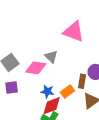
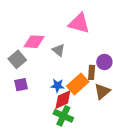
pink diamond: (36, 68) -> (34, 42), moved
orange rectangle: (67, 91) -> (78, 84), size x1.5

